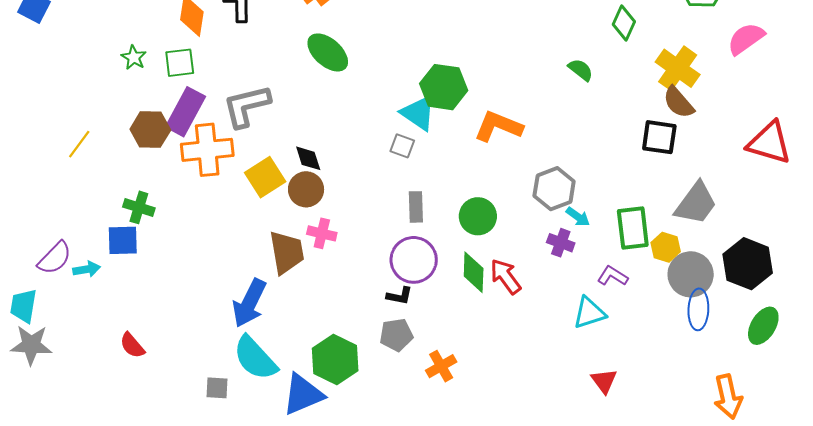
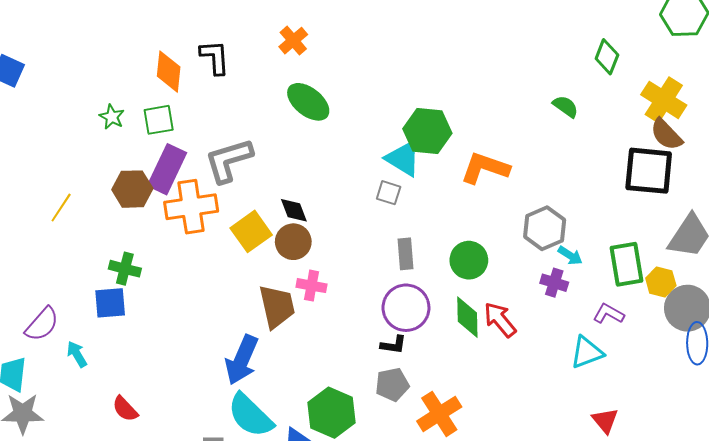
black square: (659, 137) -> (649, 171), size x1.4
cyan arrow: (87, 269) -> (77, 354), moved, turned -108
orange cross: (441, 366) -> (439, 414), size x1.4

